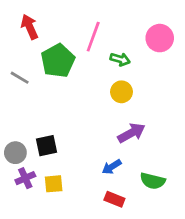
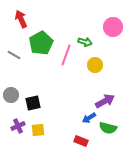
pink line: (93, 37) -> (66, 55), moved
yellow circle: (122, 92) -> (95, 65), moved
purple arrow: (131, 133) -> (105, 101), moved
gray circle: (15, 153) -> (11, 95), moved
blue arrow: (112, 167) -> (89, 118), moved

